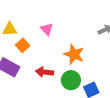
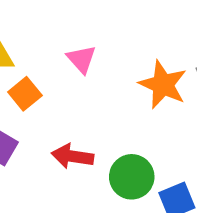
orange star: (74, 54) -> (163, 85), moved

